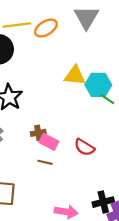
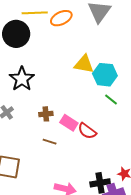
green line: (108, 99) -> (111, 100), moved
pink rectangle: (49, 142) -> (69, 123), moved

